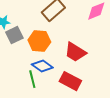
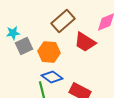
red trapezoid: (75, 52) -> (85, 42), moved

